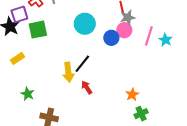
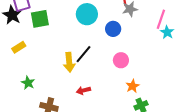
pink circle: (124, 30) -> (121, 60), moved
pink line: (149, 36) -> (161, 19), moved
red arrow: (87, 87) -> (83, 90), moved, turned -72

